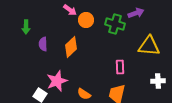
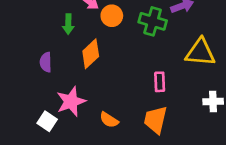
green arrow: (26, 27) -> (68, 24), moved
purple semicircle: (43, 44) -> (46, 62), moved

